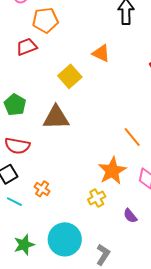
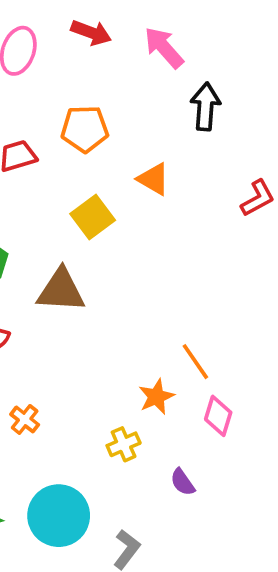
orange pentagon: (45, 20) -> (85, 129), moved
orange line: (132, 137) -> (195, 362), moved
orange star: (112, 171) -> (156, 397), size x0.7

